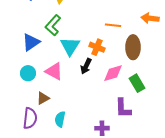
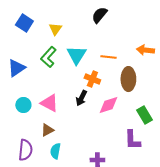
blue triangle: (31, 42) -> (16, 68), moved
cyan triangle: (70, 46) -> (76, 55), moved
green rectangle: (137, 83) -> (144, 115), moved
brown triangle: (43, 98) -> (47, 130), moved
purple L-shape: (123, 108) -> (132, 140), moved

